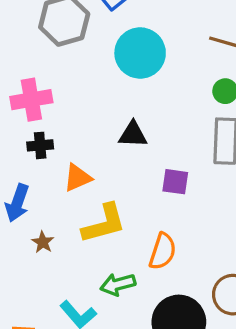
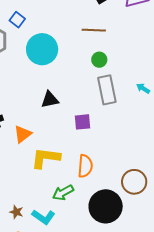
yellow L-shape: (104, 224) -> (46, 158), turned -144
brown star: (43, 242) -> (16, 212), moved

